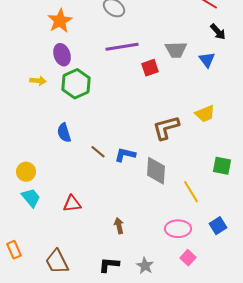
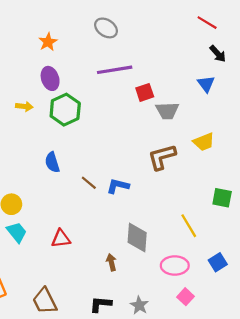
orange star: (60, 21) -> (48, 42), size x0.7
gray trapezoid: (176, 50) -> (167, 111), moved
gray diamond: (156, 171) -> (137, 238), moved

